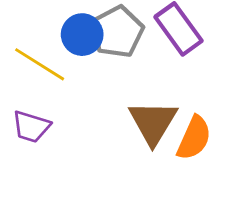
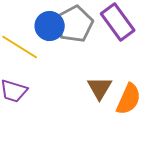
brown triangle: (153, 122) -> (100, 88), size x0.7

